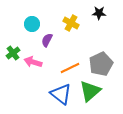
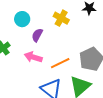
pink arrow: (33, 62) -> (33, 57), moved

